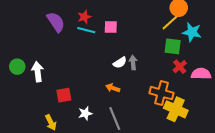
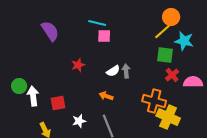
red star: (84, 17) -> (78, 65), moved
cyan line: (86, 30) -> (97, 23), moved
green circle: (17, 67) -> (19, 86), moved
white arrow: (38, 72) -> (33, 96), moved

